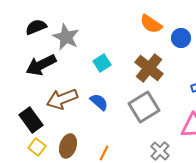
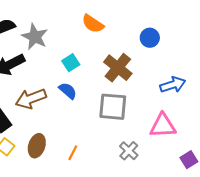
orange semicircle: (151, 24) -> (93, 24), moved
blue semicircle: (99, 102) -> (68, 91), moved
gray square: (144, 107) -> (113, 107), turned 36

